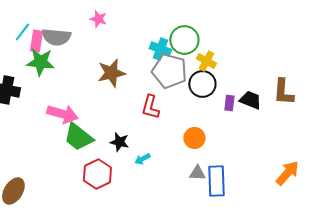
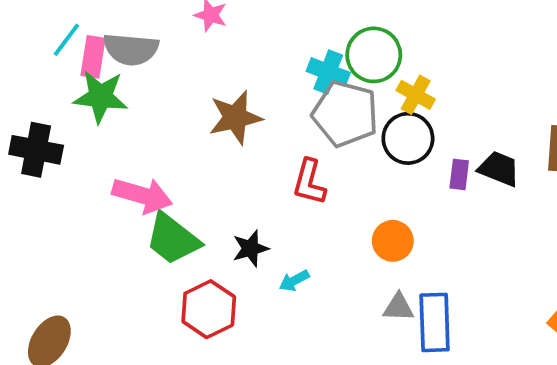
black star: (119, 142) -> (250, 248), turned -30

